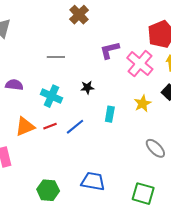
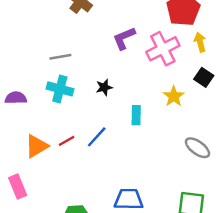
pink cross: (140, 64) -> (163, 49), turned 32
cyan cross: (51, 96) -> (60, 89), moved

